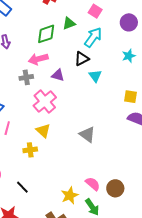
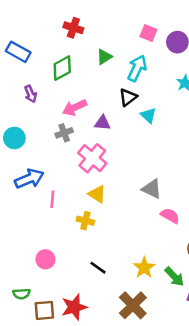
pink square: (95, 11) -> (148, 33), moved
green diamond: (46, 34) -> (62, 68), moved
yellow cross: (30, 150) -> (85, 221), turned 32
pink semicircle: (93, 184) -> (170, 216), moved
black line: (22, 187) -> (98, 268), moved

